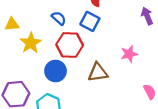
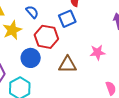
blue semicircle: (59, 18) -> (32, 12), moved
blue square: (90, 21) -> (67, 19), turned 30

